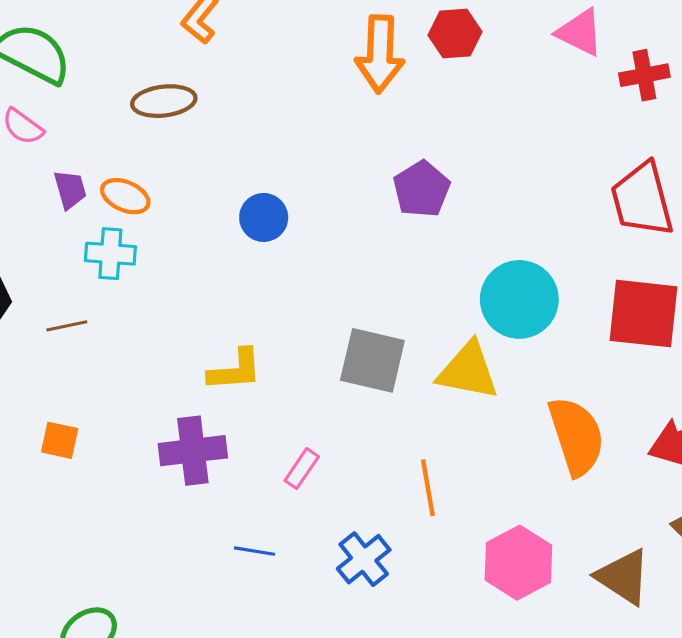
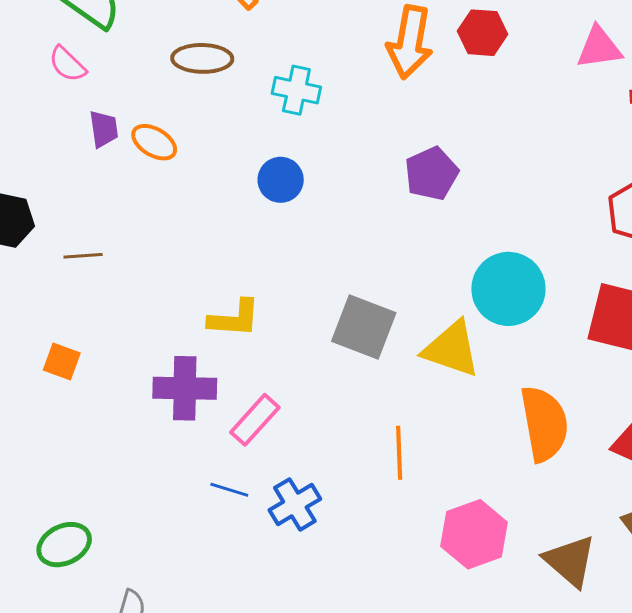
pink triangle: (580, 32) -> (599, 48), turned -42
cyan cross: (110, 254) -> (296, 90), moved
pink rectangle: (302, 469) -> (255, 420), moved, size x1.4
blue cross: (364, 559) -> (295, 504), moved

